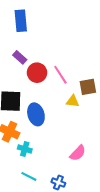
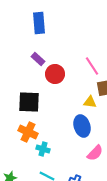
pink line: (60, 75) -> (92, 66), moved
blue ellipse: (36, 114) -> (82, 126), moved

